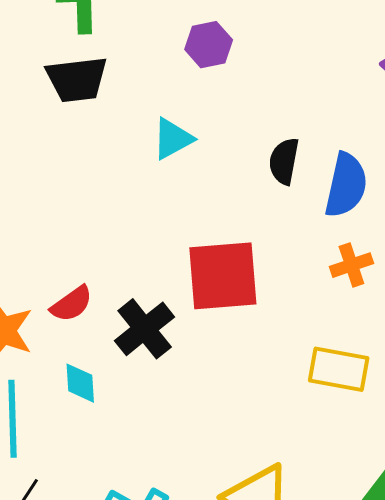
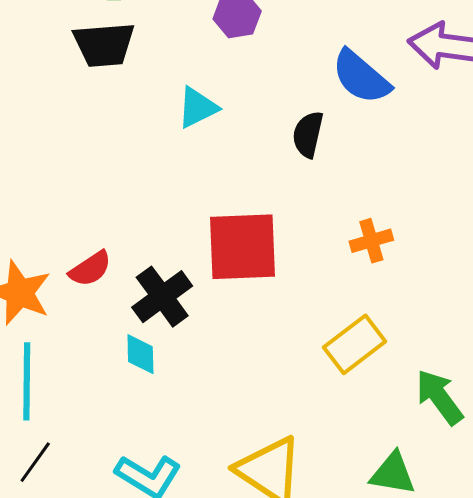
blue semicircle: (346, 185) -> (361, 77), moved, turned 116
yellow rectangle: (339, 369) -> (355, 344), turned -50
cyan diamond: (80, 383) -> (140, 354), moved

